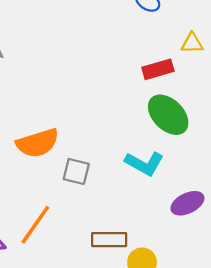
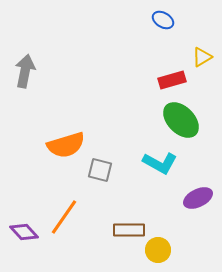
yellow triangle: (192, 43) -> (202, 57), turned -30

